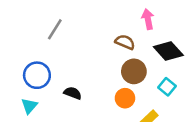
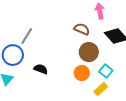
gray line: (55, 29) -> (27, 36), moved
cyan square: (167, 87) -> (106, 71), moved

